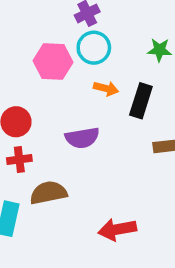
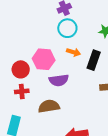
pink hexagon: (53, 61) -> (44, 59), moved
brown semicircle: (48, 193) -> (49, 106), moved

